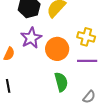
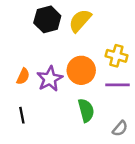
purple star: (31, 38) -> (50, 79), moved

